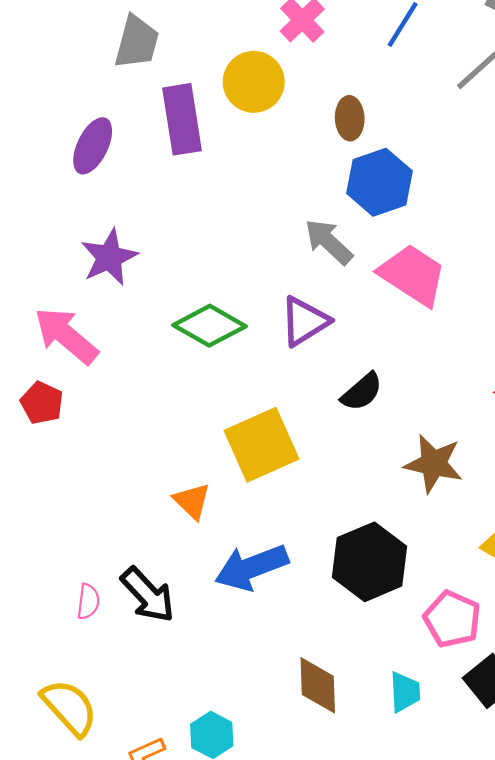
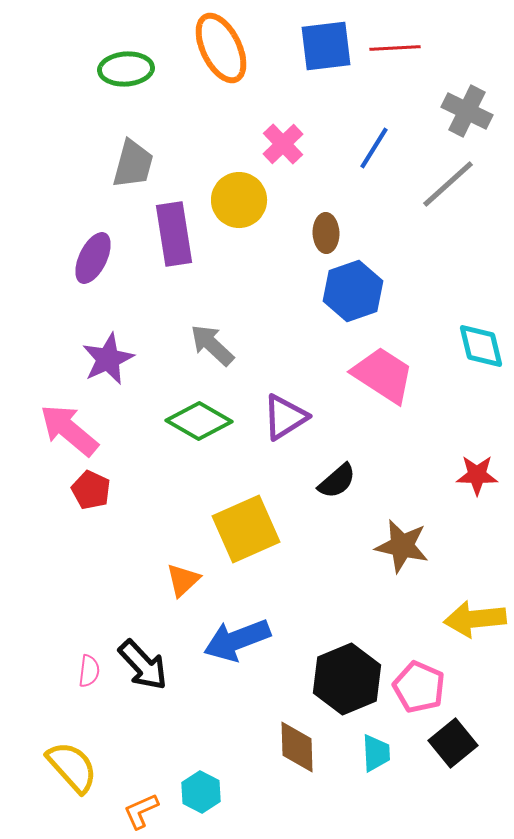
gray arrow: (329, 242) -> (212, 345), moved
red pentagon: (42, 403) -> (91, 490), moved
orange triangle: (192, 501) -> (183, 580), turned 33
black hexagon: (370, 562) -> (347, 679), moved

